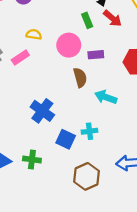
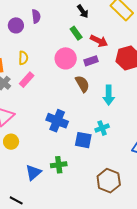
red arrow: (112, 18) -> (99, 41), moved
yellow semicircle: (34, 34) -> (23, 58), moved, turned 96
cyan arrow: (106, 97) -> (109, 95), turned -96
brown hexagon: (87, 176) -> (109, 181), moved

